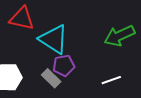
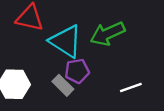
green arrow: (119, 36) -> (108, 34), moved

